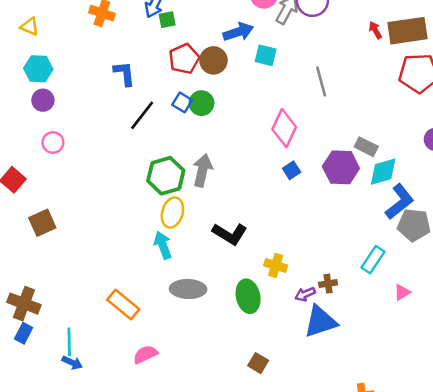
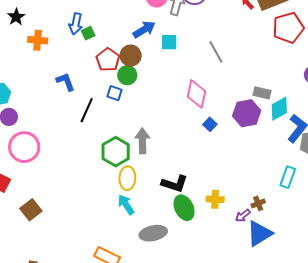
green circle: (201, 103) -> (127, 75), moved
pink circle: (53, 143) -> (24, 147), size x1.8
green ellipse: (248, 296) -> (184, 208), moved

